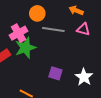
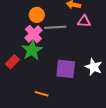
pink cross: (19, 33) -> (33, 34), moved
purple square: (55, 73) -> (66, 69), size x1.5

